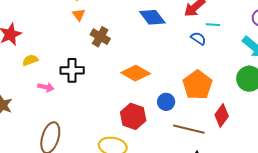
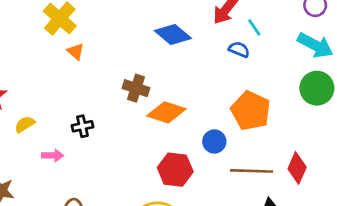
cyan line: (213, 25) -> (254, 27), turned 64
brown cross: (100, 37) -> (136, 88), moved
black cross: (72, 70) -> (82, 126), size x0.7
red diamond: (222, 115) -> (297, 168), moved

